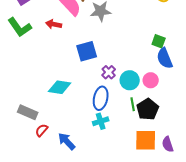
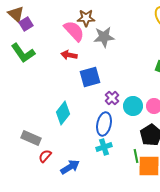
red arrow: (54, 24) -> (69, 55), moved
cyan diamond: (60, 87) -> (63, 113), turned -60
green line: (133, 104) -> (136, 156), moved
blue arrow: (67, 141) -> (70, 167), turned 102

